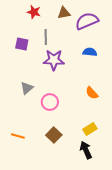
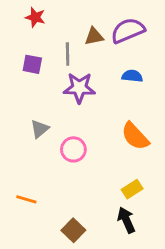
red star: (34, 12) -> (35, 17), moved
brown triangle: (64, 13) -> (94, 36), moved
orange semicircle: (92, 93) -> (135, 136), size x1.5
brown square: (54, 135) -> (73, 230), moved

